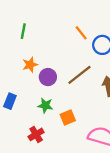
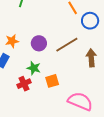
orange star: (30, 65) -> (12, 41), moved
red cross: (36, 134) -> (24, 84), moved

